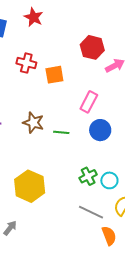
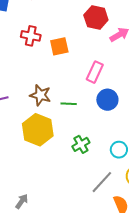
green cross: (88, 176) -> (81, 144), moved
yellow hexagon: (30, 186) -> (38, 130), moved
gray line: (91, 212) -> (102, 182), turned -70

